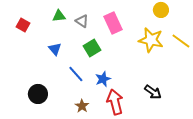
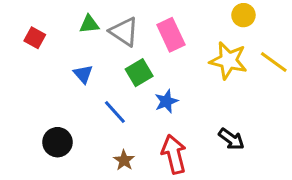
gray triangle: (82, 21) -> (124, 32), size x1.5
blue star: (103, 79) -> (166, 101), moved

